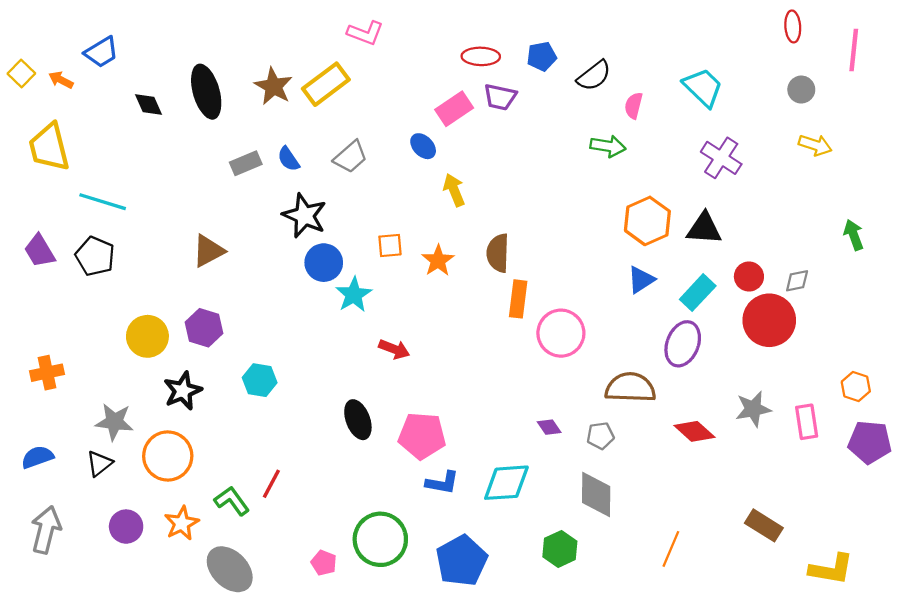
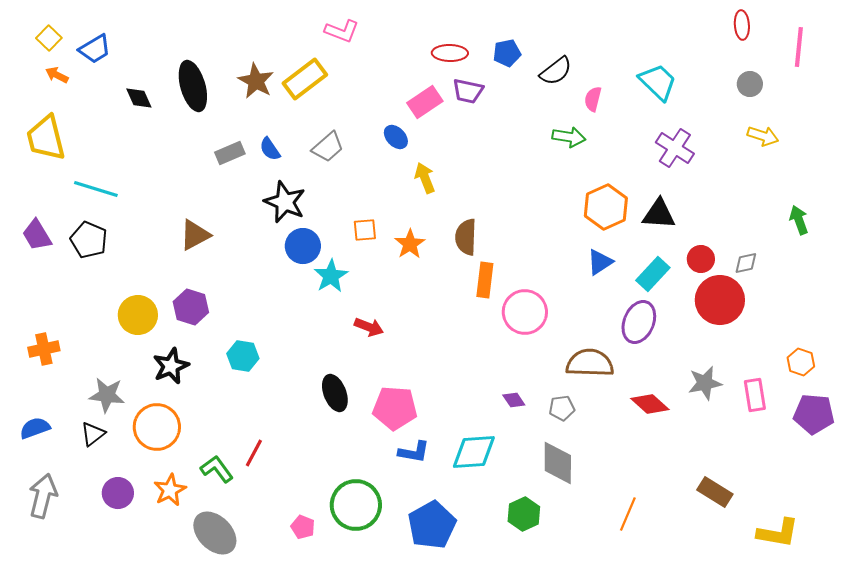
yellow square: (21, 73) -> (49, 38), moved

